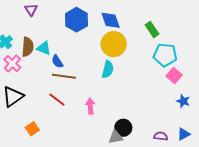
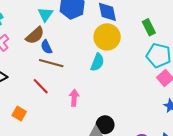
brown semicircle: (28, 47) -> (35, 35), moved, turned 36
cyan triangle: (44, 48) -> (45, 14), moved, turned 35
orange square: (32, 129) -> (19, 113), moved, turned -32

